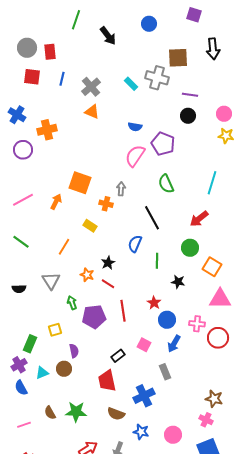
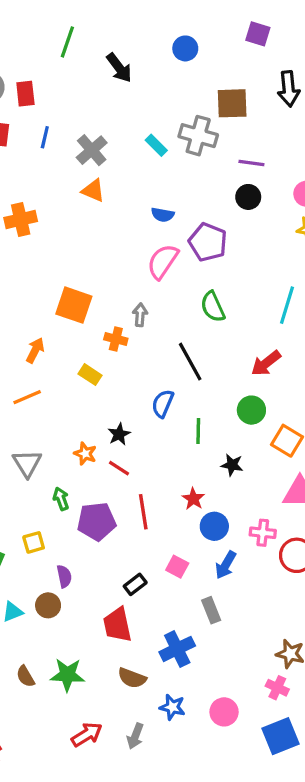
orange arrow: (56, 202) -> (35, 350), moved
orange line: (64, 247) -> (27, 397), moved, turned 36

